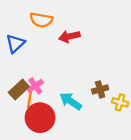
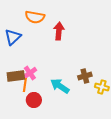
red arrow: (69, 36) -> (59, 31), turned 108
brown rectangle: (19, 89) -> (16, 76), turned 36
red circle: (40, 118) -> (34, 100), size x0.6

